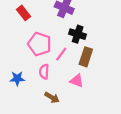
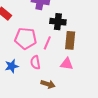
blue star: (17, 78) -> (12, 66), moved

